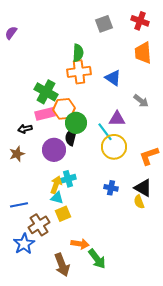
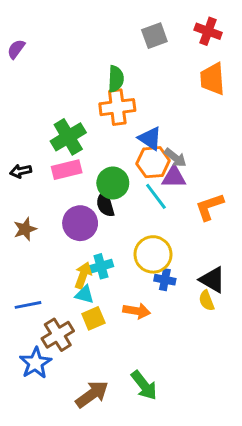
blue triangle: (113, 78) -> (150, 138), moved
green cross: (46, 92) -> (68, 137), turned 30
gray arrow: (141, 101) -> (175, 158), moved
orange hexagon: (64, 109) -> (153, 162), moved
black arrow: (25, 129) -> (21, 171), moved
black semicircle: (71, 137) -> (105, 204), turned -30
yellow circle: (114, 147) -> (153, 254), moved
orange L-shape: (149, 156) -> (210, 207), moved
orange arrow: (80, 244) -> (137, 311), moved
brown arrow: (62, 265) -> (92, 394), turned -105

